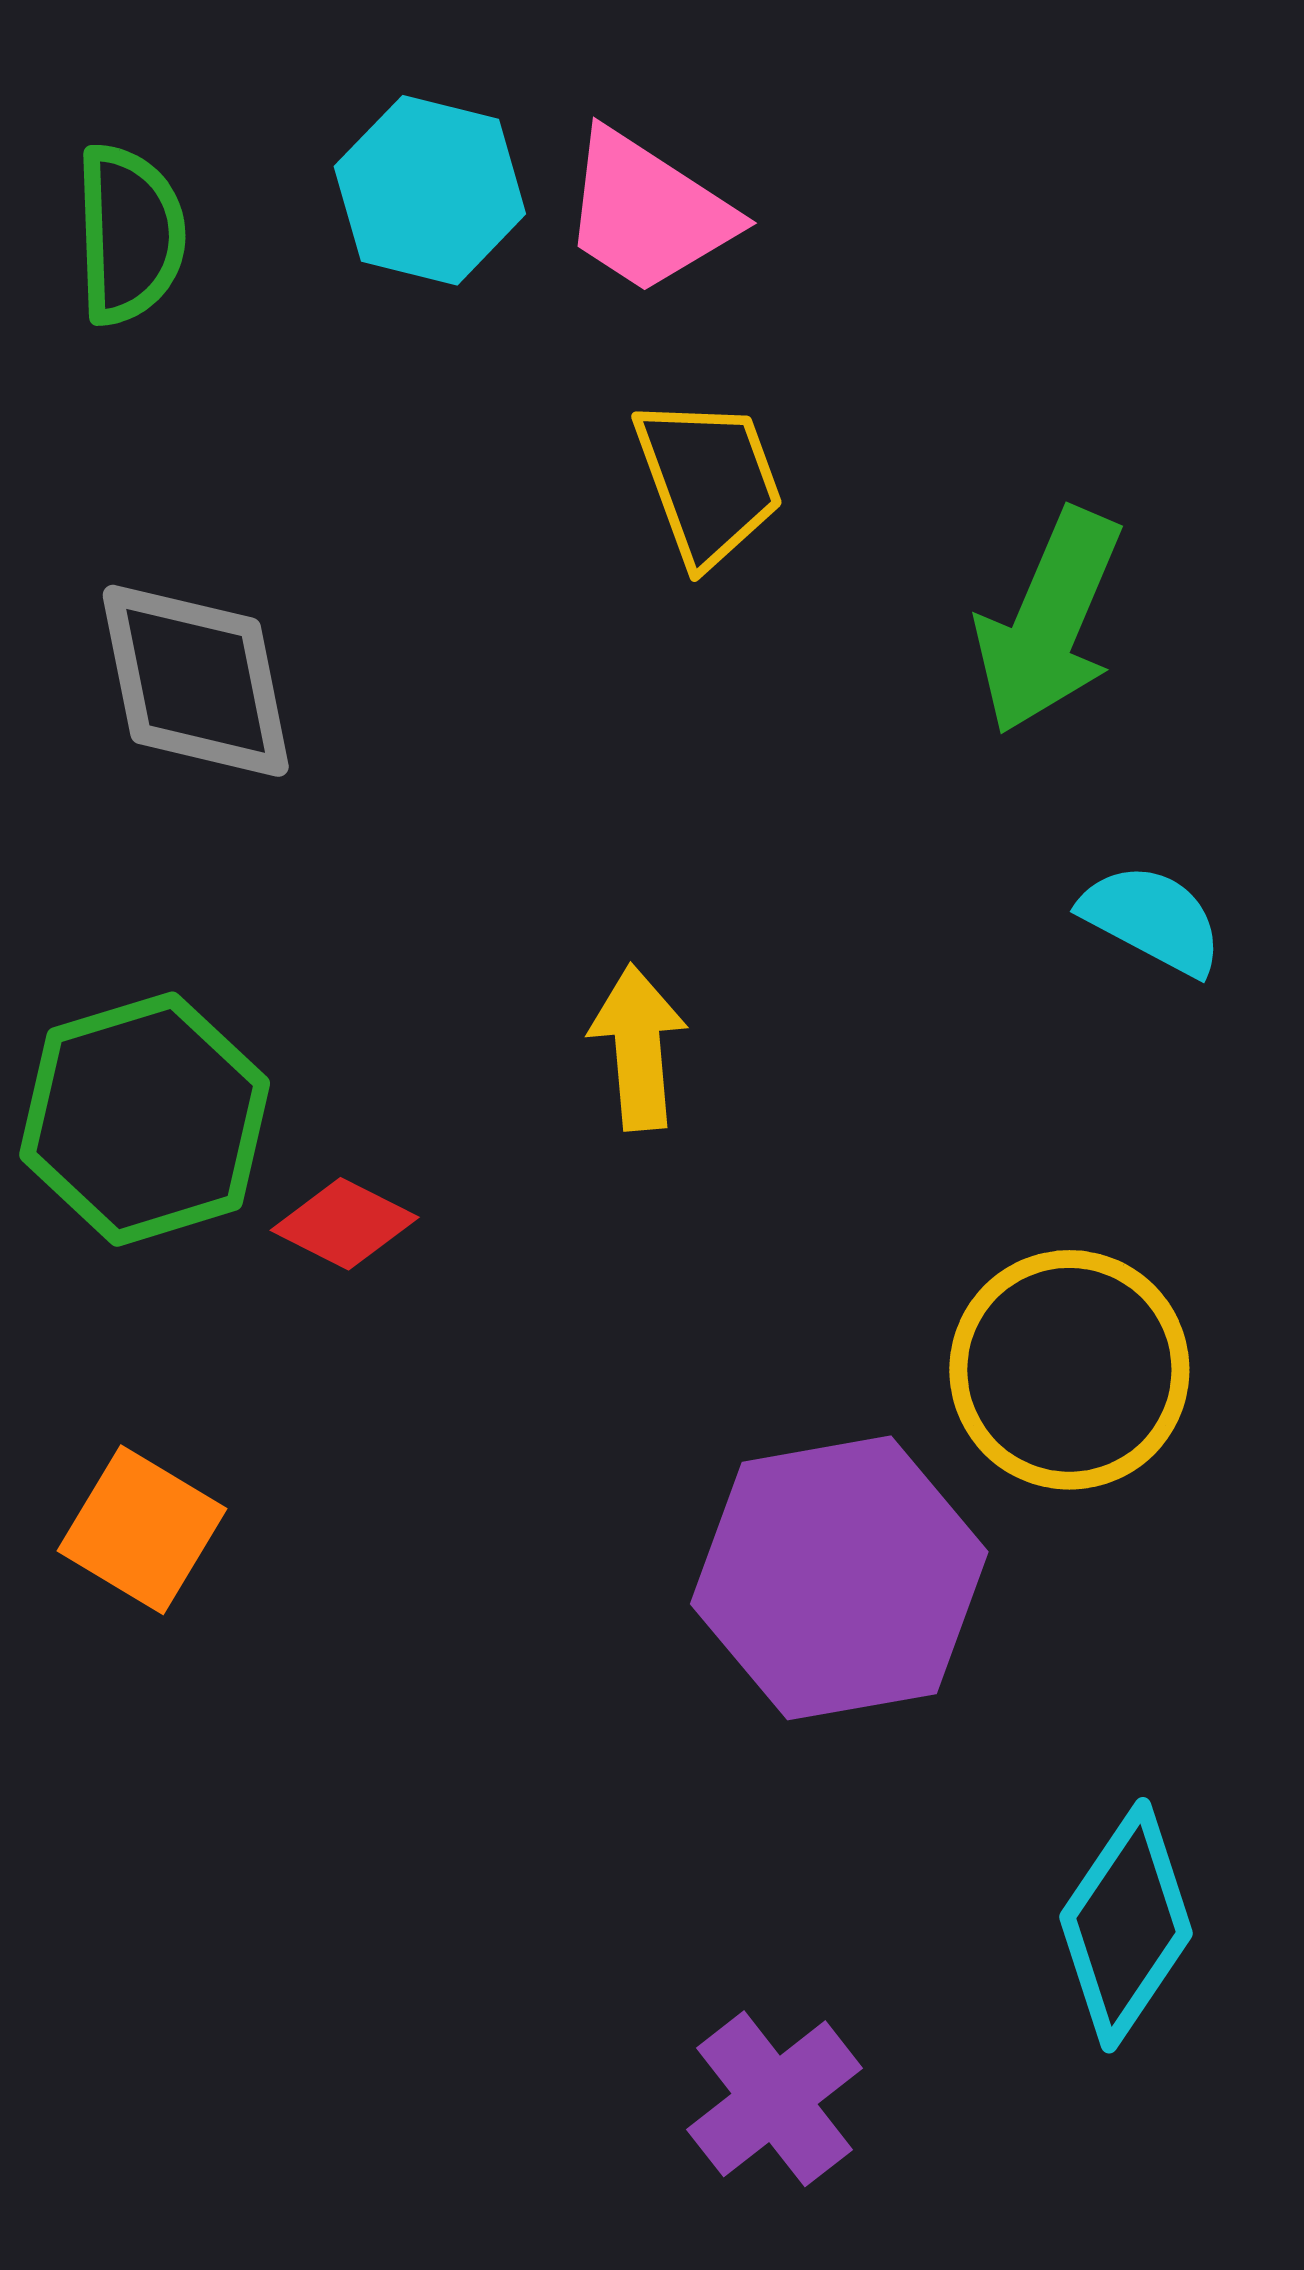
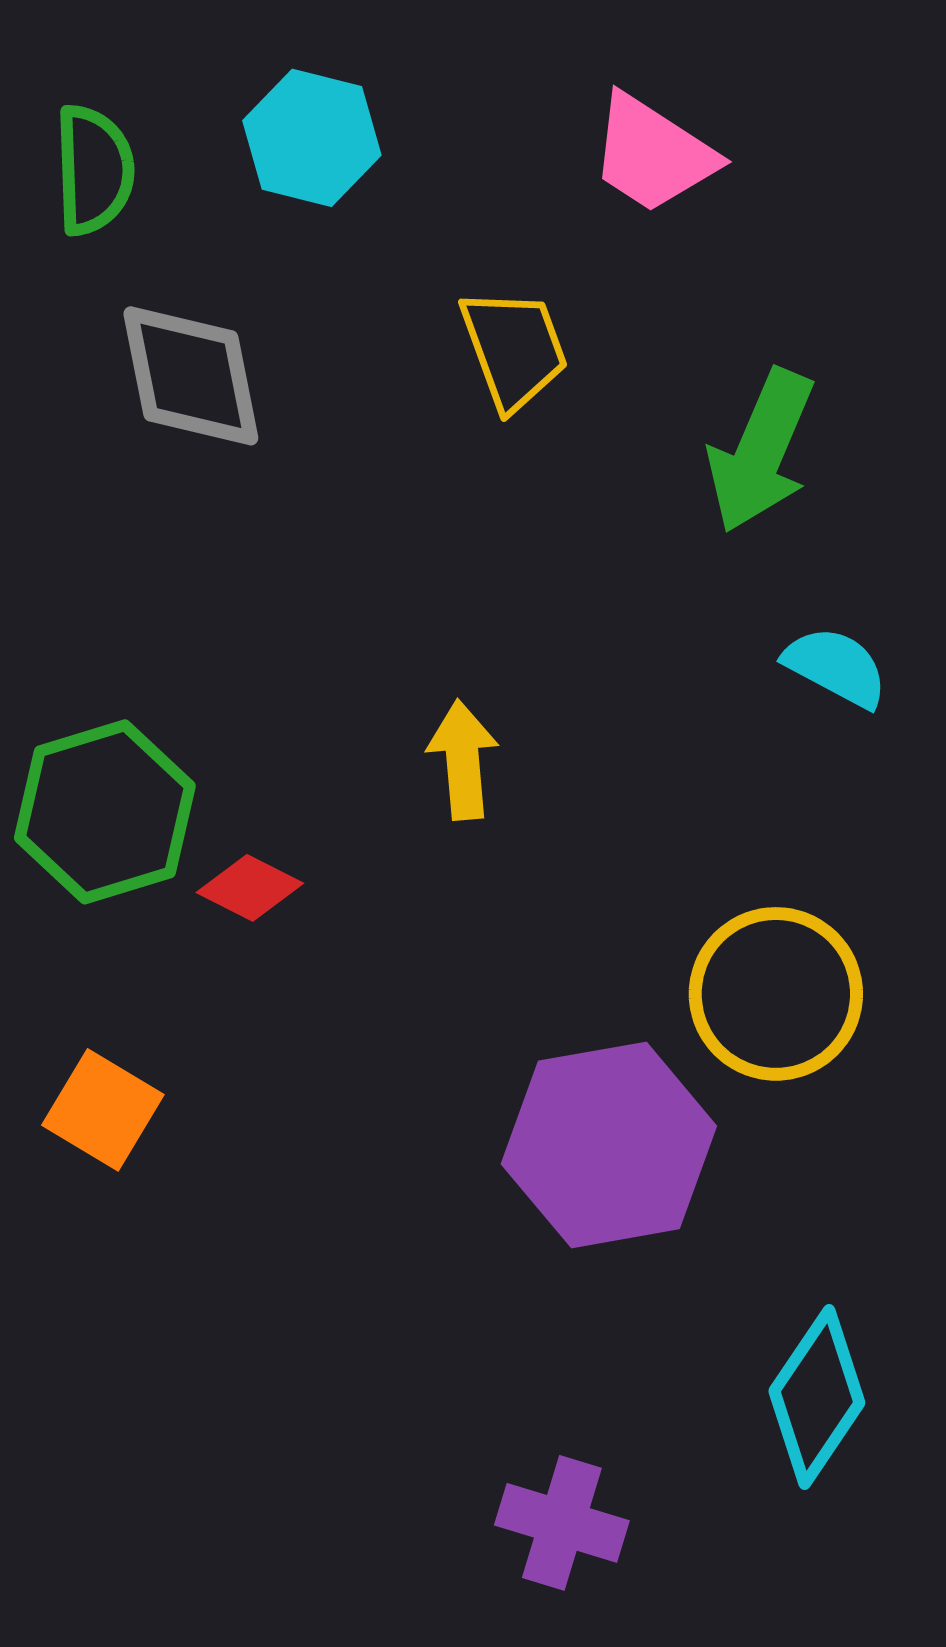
pink trapezoid: (648, 212) -> (653, 154), moved
gray diamond: (196, 681) -> (191, 376), moved
purple cross: (774, 2099) -> (562, 1523), turned -35

